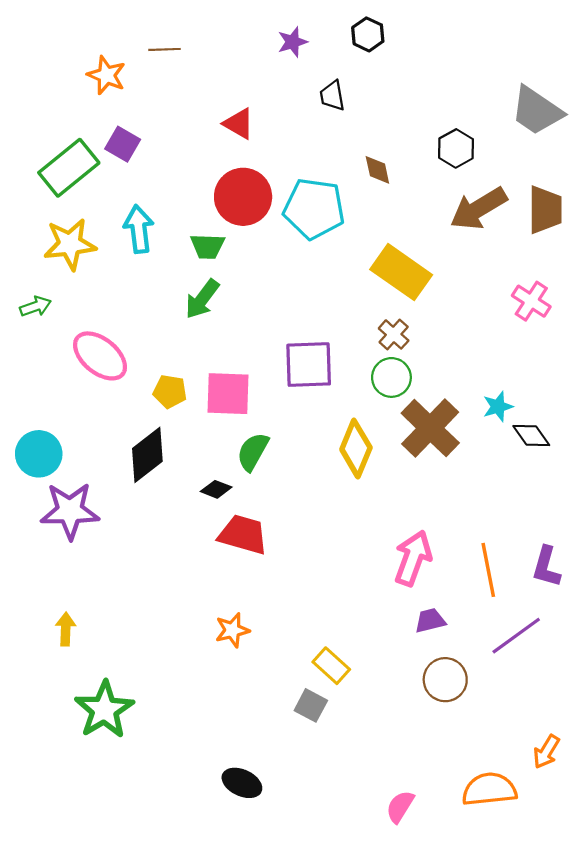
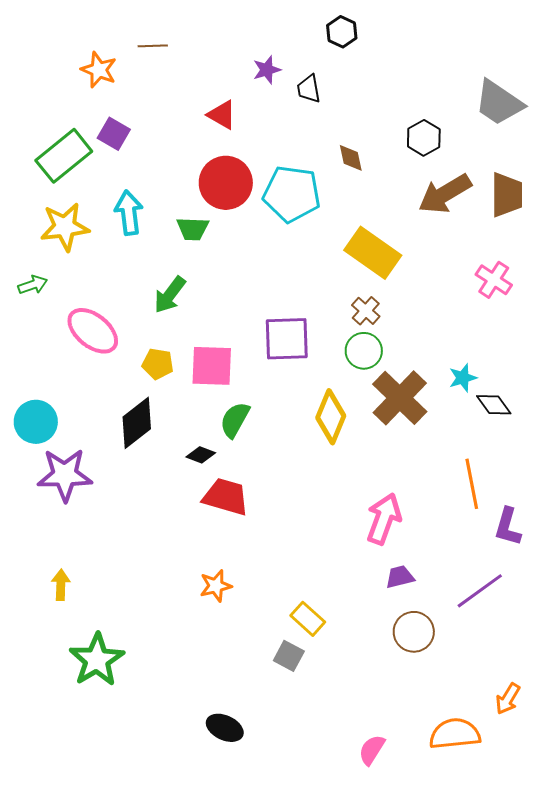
purple star: (293, 42) -> (267, 70), moved
green arrow: (202, 299) -> (170, 295), moved
orange line: (488, 570) -> (472, 484), moved

